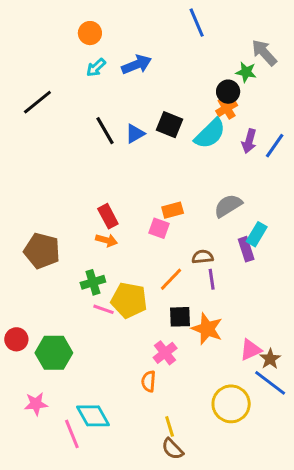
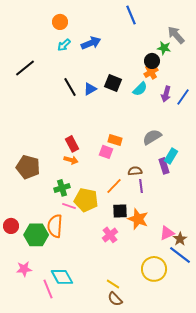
cyan semicircle: (210, 134) -> (140, 89), size x0.7
orange rectangle: (173, 210) -> (115, 140), turned 32
orange semicircle: (149, 381) -> (55, 226), moved, size x1.6
yellow line: (170, 426) -> (113, 284), turned -40

